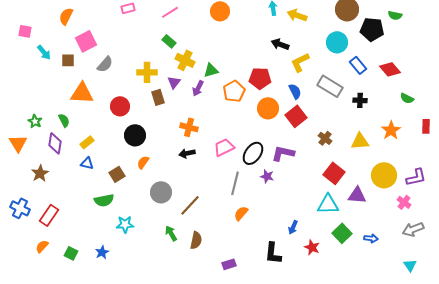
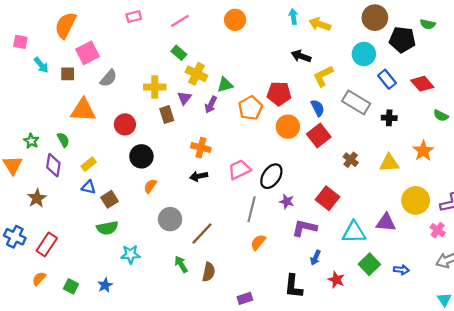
orange semicircle: (66, 16) -> (65, 25), size x1.4
purple L-shape: (283, 153) -> (304, 228), moved
red square: (334, 173) -> (328, 198), moved
brown square: (117, 174) -> (110, 199), moved

